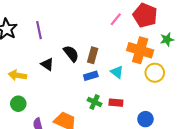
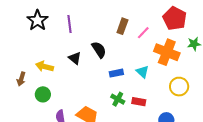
pink line: (116, 19) -> (143, 33), moved
brown rectangle: (93, 55) -> (122, 26), moved
yellow circle: (155, 73) -> (179, 87), moved

